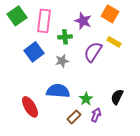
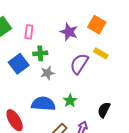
pink rectangle: (44, 21) -> (29, 32), size x0.6
green cross: (65, 37) -> (40, 53), moved
green star: (86, 99) -> (70, 101), moved

